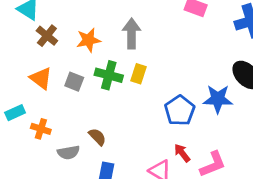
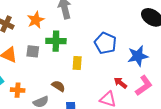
yellow rectangle: (138, 74) -> (77, 63), moved
blue star: (218, 99) -> (138, 56), moved
blue pentagon: (180, 110) -> (105, 43), moved

